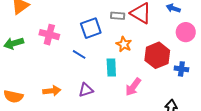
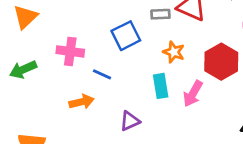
blue line: (79, 54) -> (102, 74), moved
pink arrow: (133, 87) -> (193, 94), moved
orange arrow: (52, 91) -> (82, 102), moved

